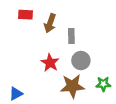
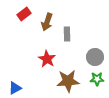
red rectangle: (25, 15) -> (24, 14), turned -40
gray circle: (81, 61) -> (95, 57), moved

